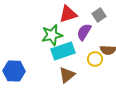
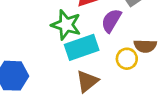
green star: (52, 35) -> (66, 25), turned 30

